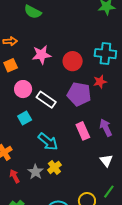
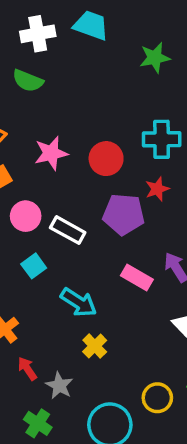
pink rectangle: (83, 131) -> (137, 277), turned -30
gray star: (35, 172) -> (59, 386), moved

